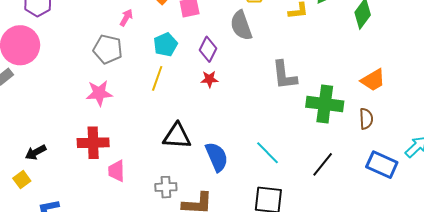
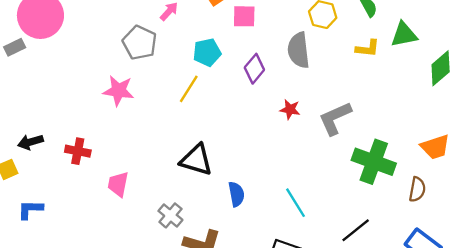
gray L-shape: (284, 75) -> (335, 118), turned 60
red star: (209, 79) -> (290, 109), moved
red cross: (93, 143) -> (78, 151), moved, size x0.7
blue semicircle: (217, 157) -> (236, 194), size x0.7
gray cross: (166, 187) -> (170, 215), turned 30

